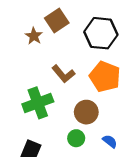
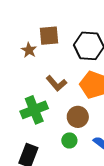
brown square: (57, 21) -> (49, 36), turned 30

